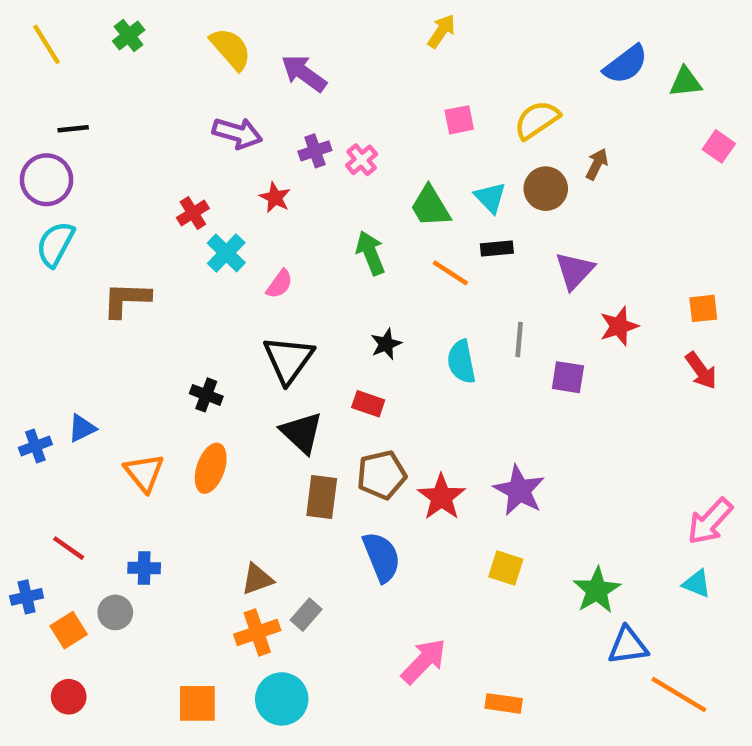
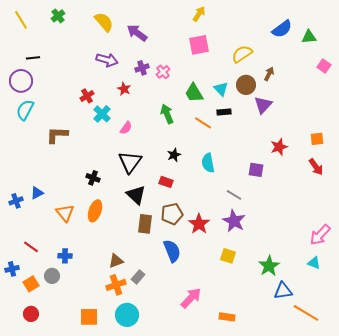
pink square: (459, 120) -> (199, 45), moved, size x1.5
purple triangle: (575, 271) -> (263, 105), moved
gray line: (519, 339) -> (234, 195), moved, turned -63

